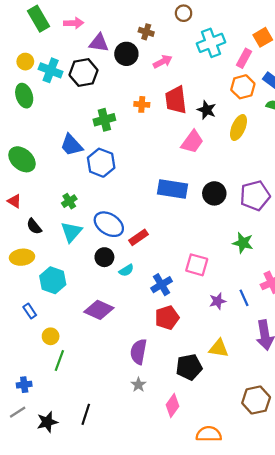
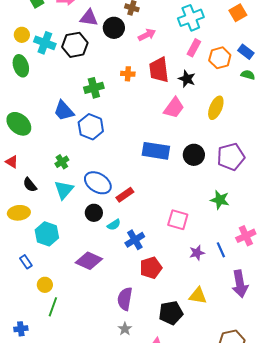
pink rectangle: (244, 58) -> (194, 48), moved
yellow ellipse: (238, 127) -> (216, 108), moved
blue cross: (162, 285) -> (135, 240), moved

